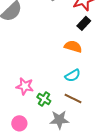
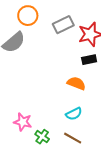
black rectangle: (84, 23) -> (89, 60), turned 32

